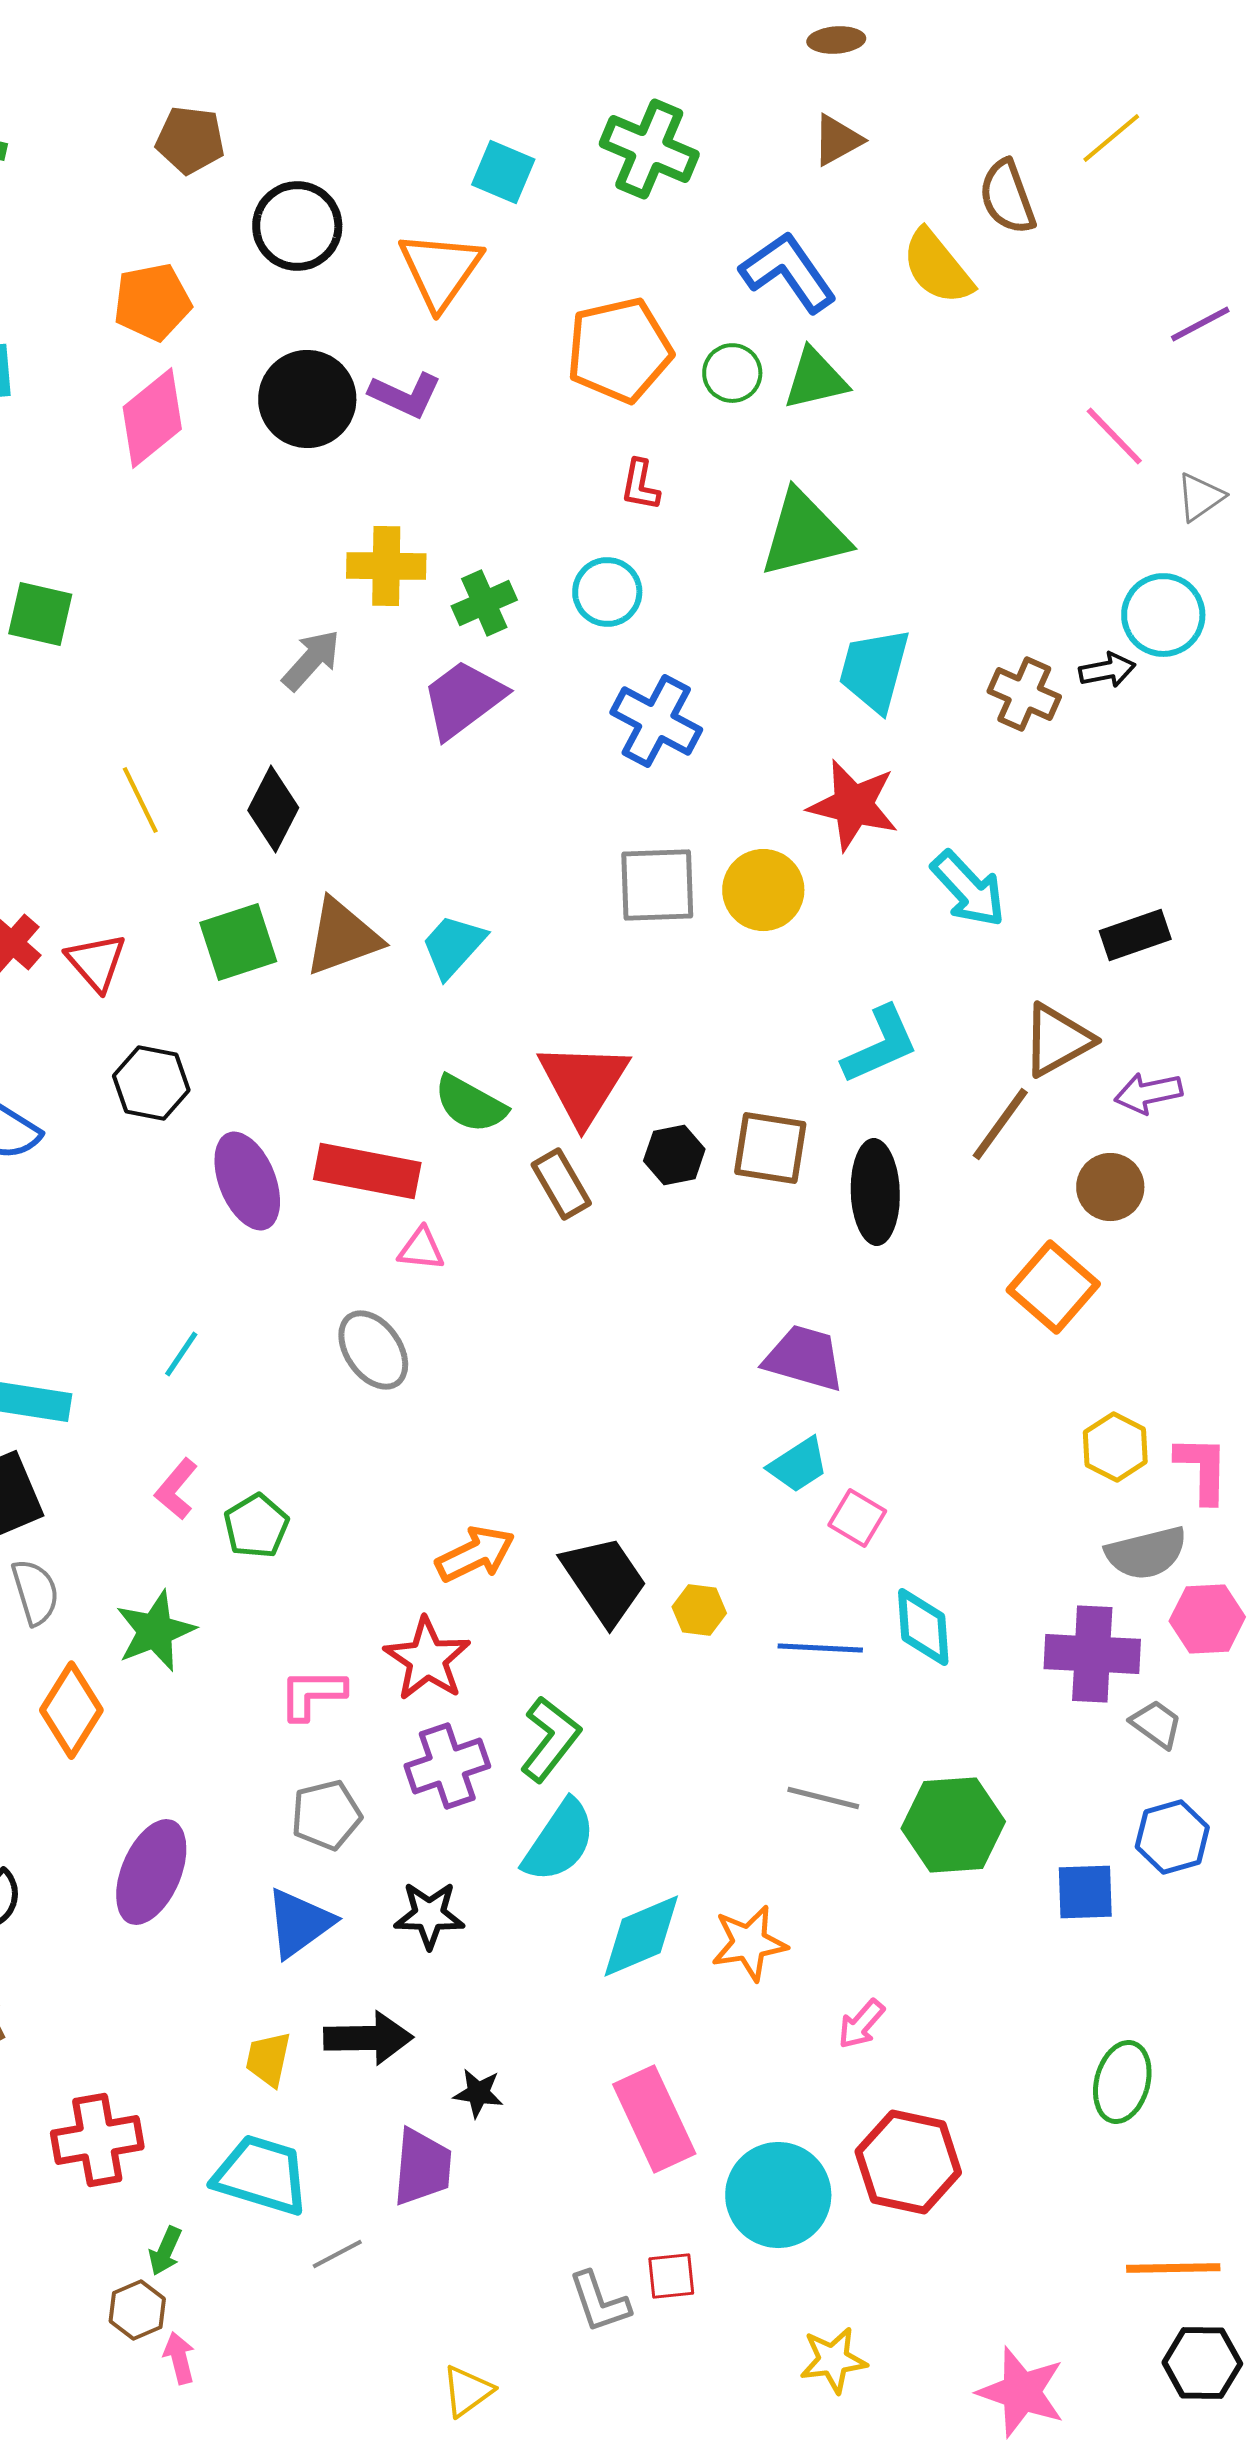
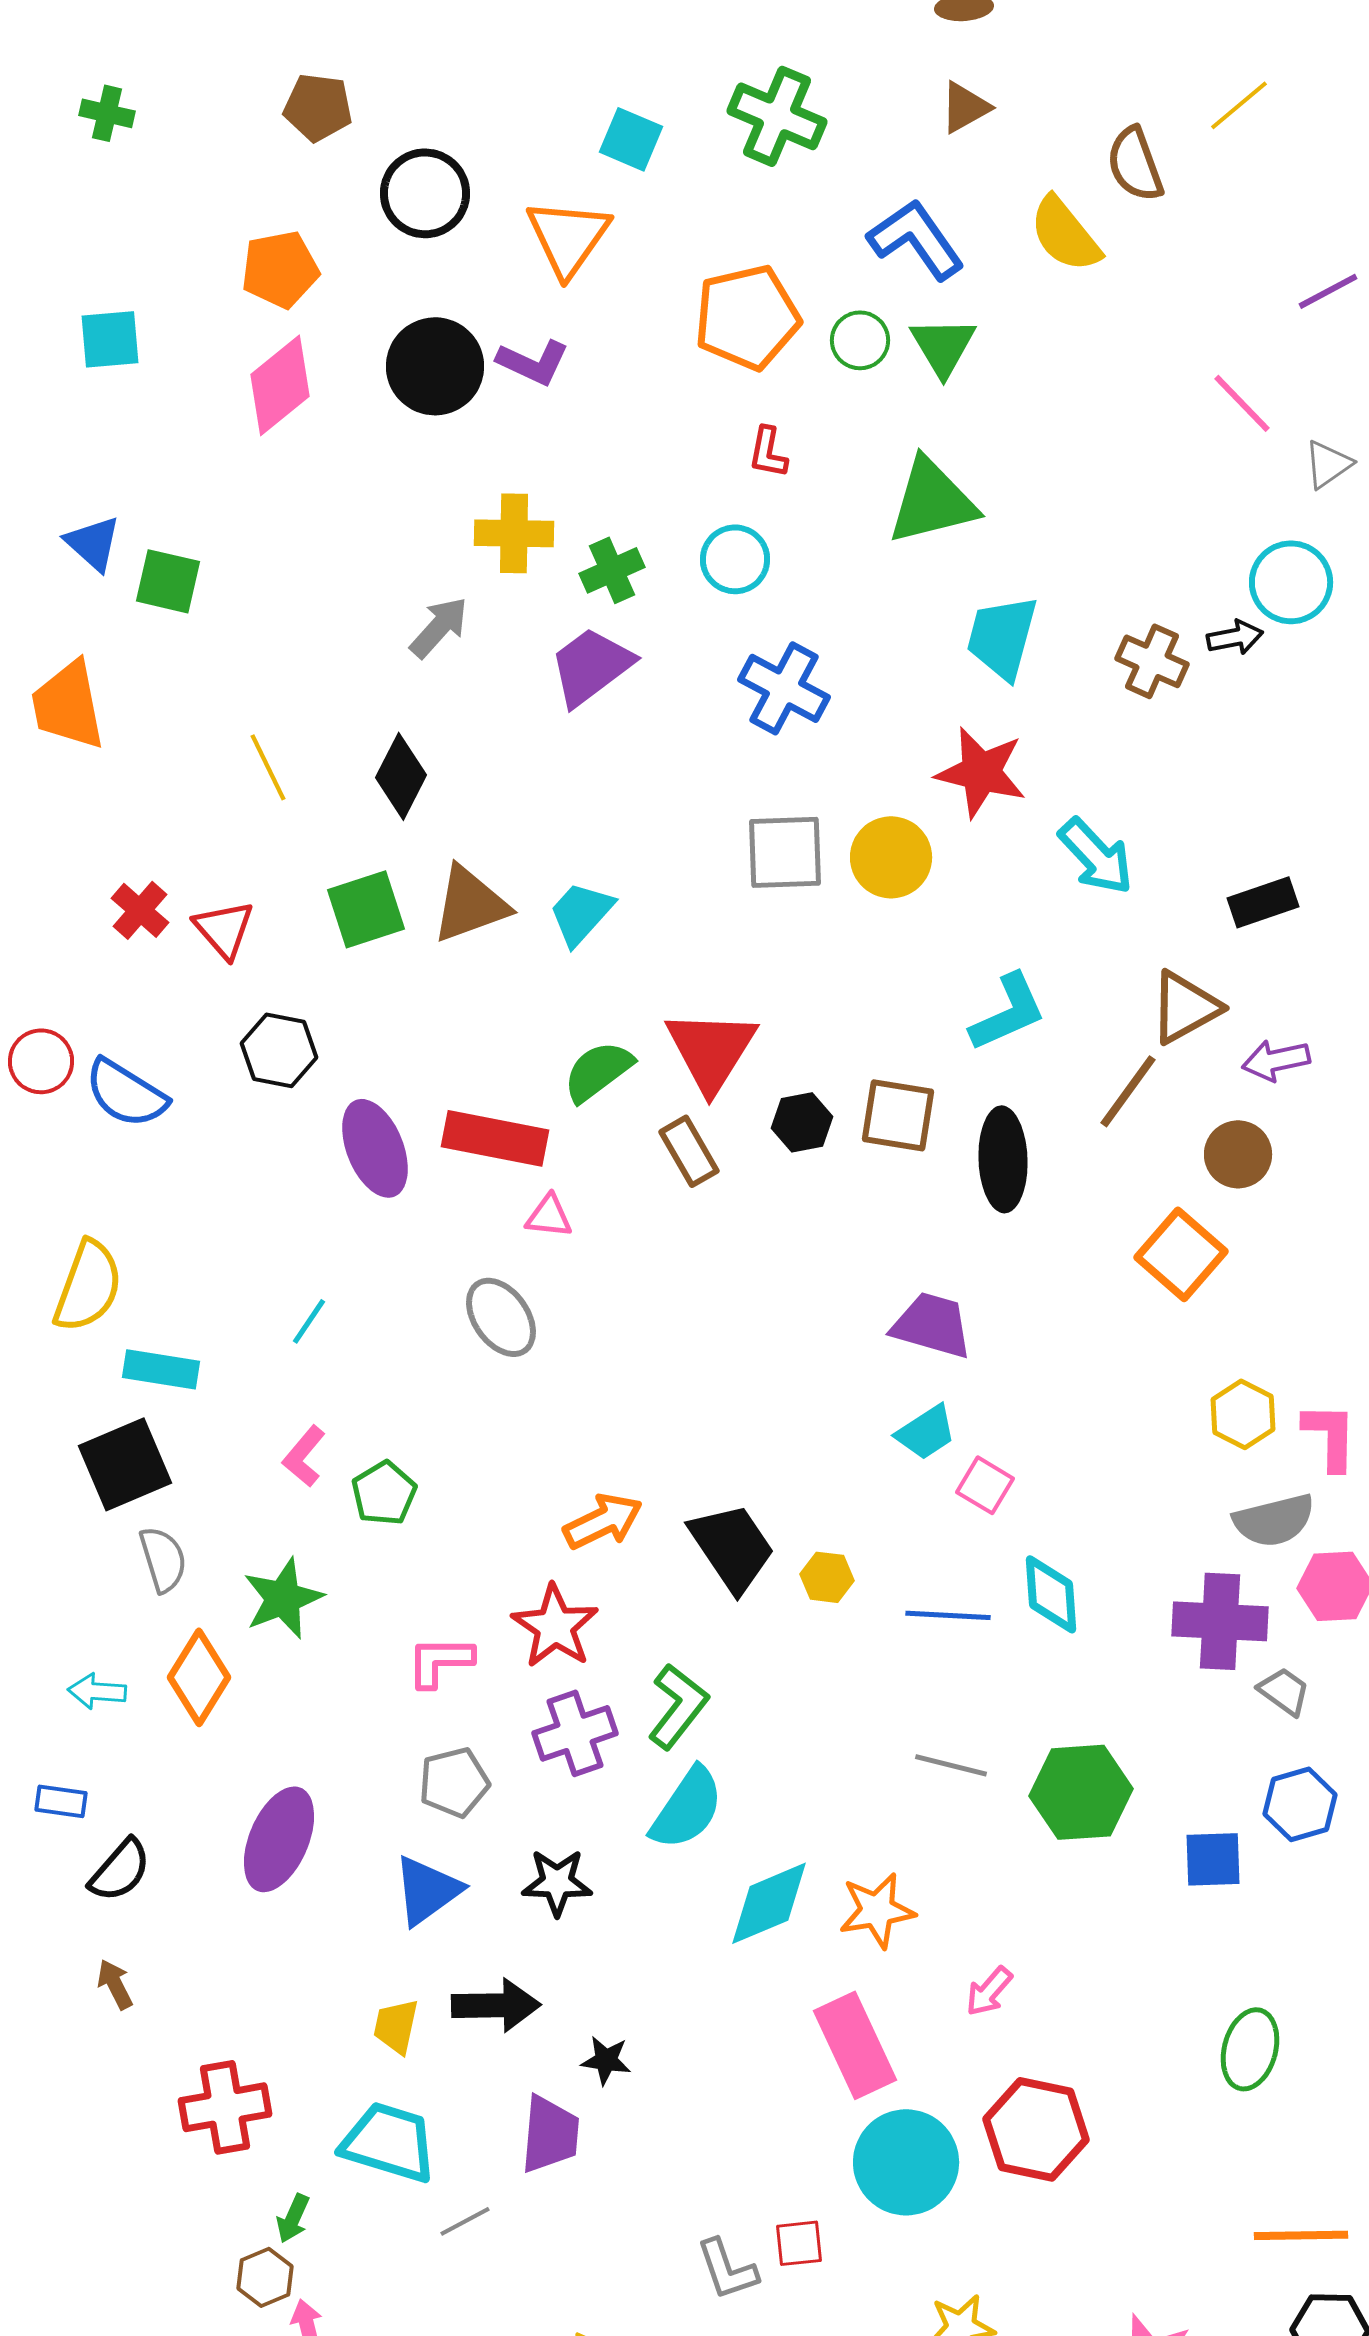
green triangle: (815, 379) -> (943, 346), turned -48
green semicircle: (470, 1104) -> (598, 1071), turned 114
pink rectangle: (654, 2119) -> (855, 2045), moved

